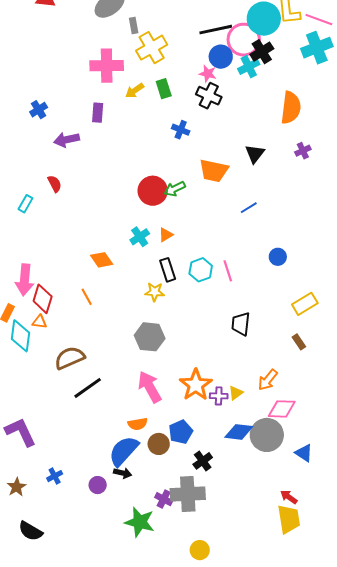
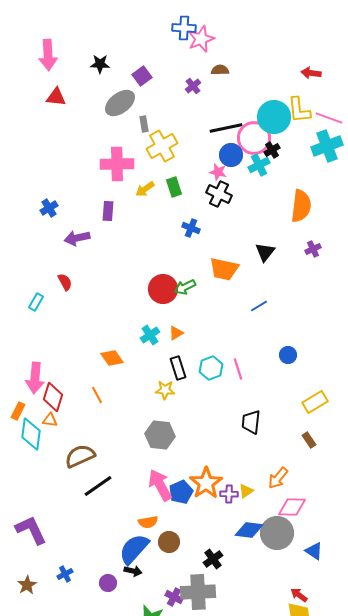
black cross: (262, 52) -> (272, 150), size x0.7
blue pentagon: (181, 432) -> (181, 492), moved

